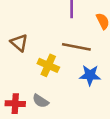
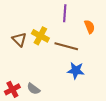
yellow cross: (48, 65) -> (40, 36), moved
red cross: (15, 104) -> (12, 89), turned -35

